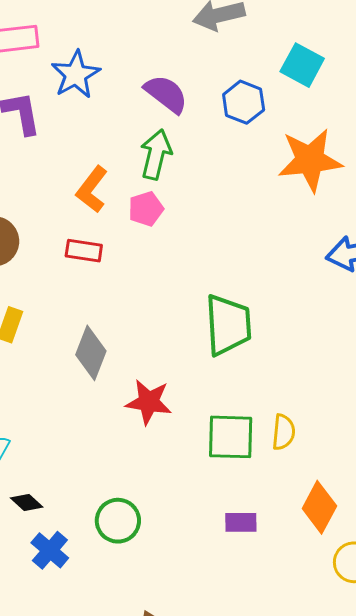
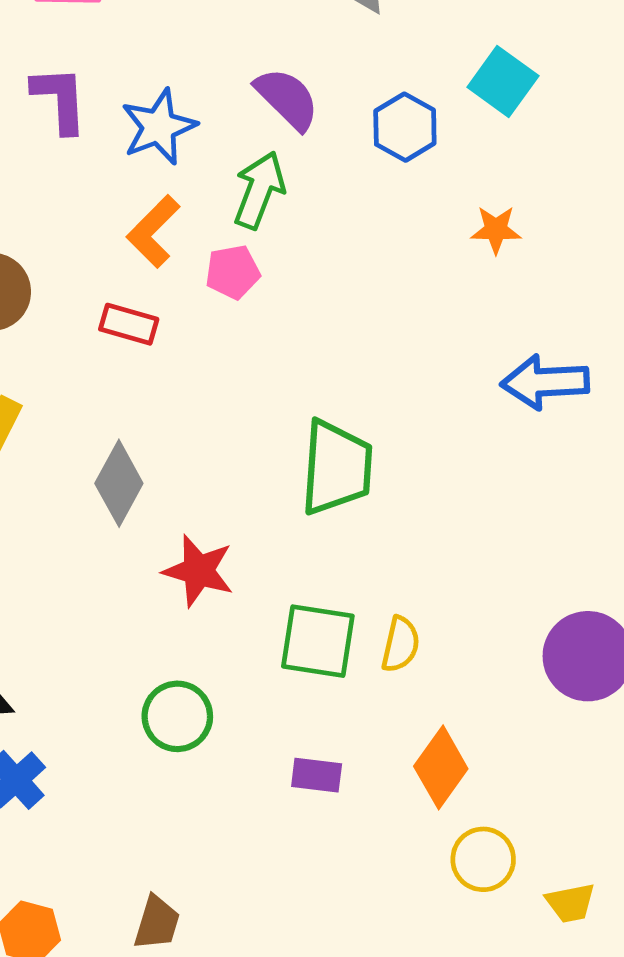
blue star: (76, 75) -> (159, 127), moved
orange star: (310, 160) -> (496, 230), size x0.5
green circle: (118, 521) -> (177, 716), moved

